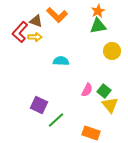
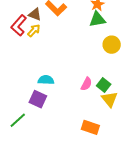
yellow arrow: (35, 37) -> (34, 30), turned -48
cyan semicircle: (61, 61) -> (46, 80), moved
green line: (56, 120) -> (18, 120), moved

